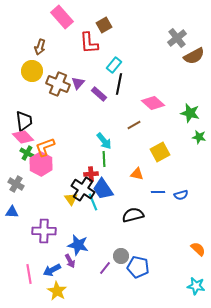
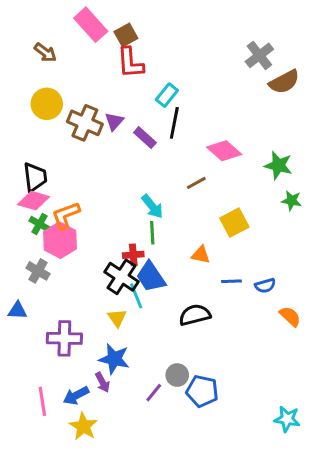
brown square: (104, 25) -> (126, 35), moved
brown arrow: (40, 47) -> (45, 53), moved, turned -70
pink diamond: (23, 137) -> (34, 201), turned -30
gray cross: (16, 184) -> (38, 271), moved
yellow triangle: (71, 199) -> (117, 318), moved
orange semicircle: (198, 249) -> (290, 316), moved

